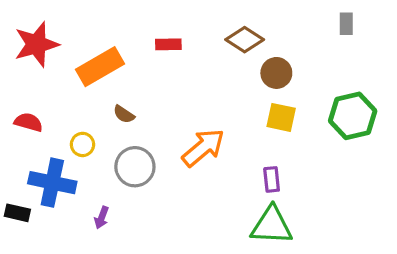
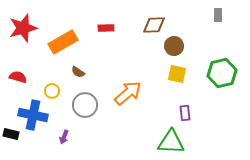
brown diamond: (245, 40) -> (154, 25), turned -35
purple rectangle: (272, 179) -> (185, 113), moved

